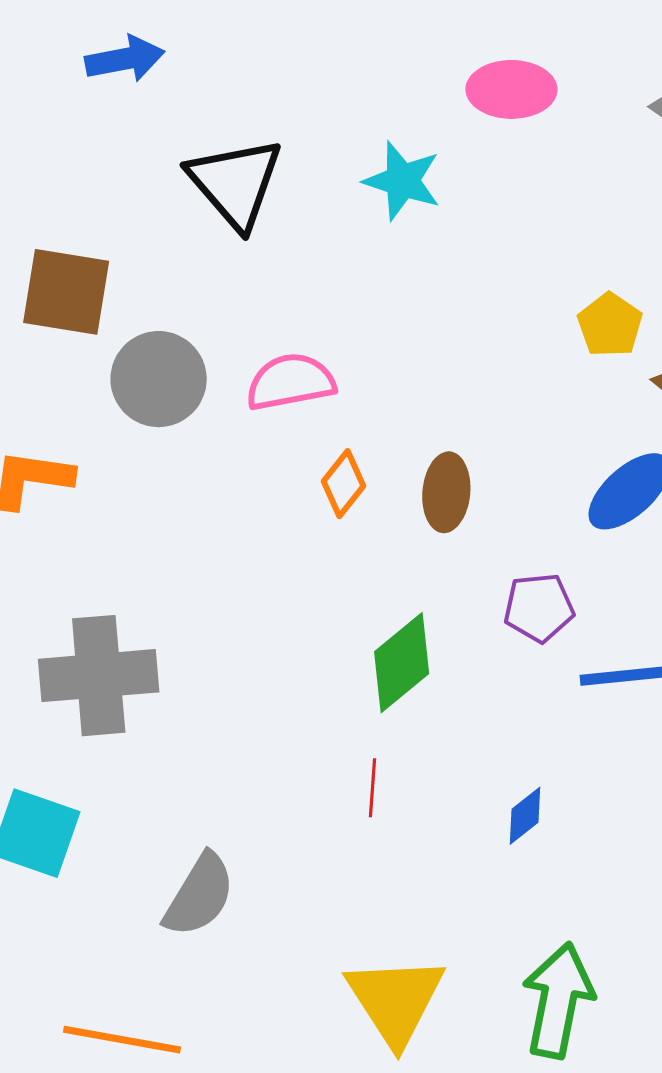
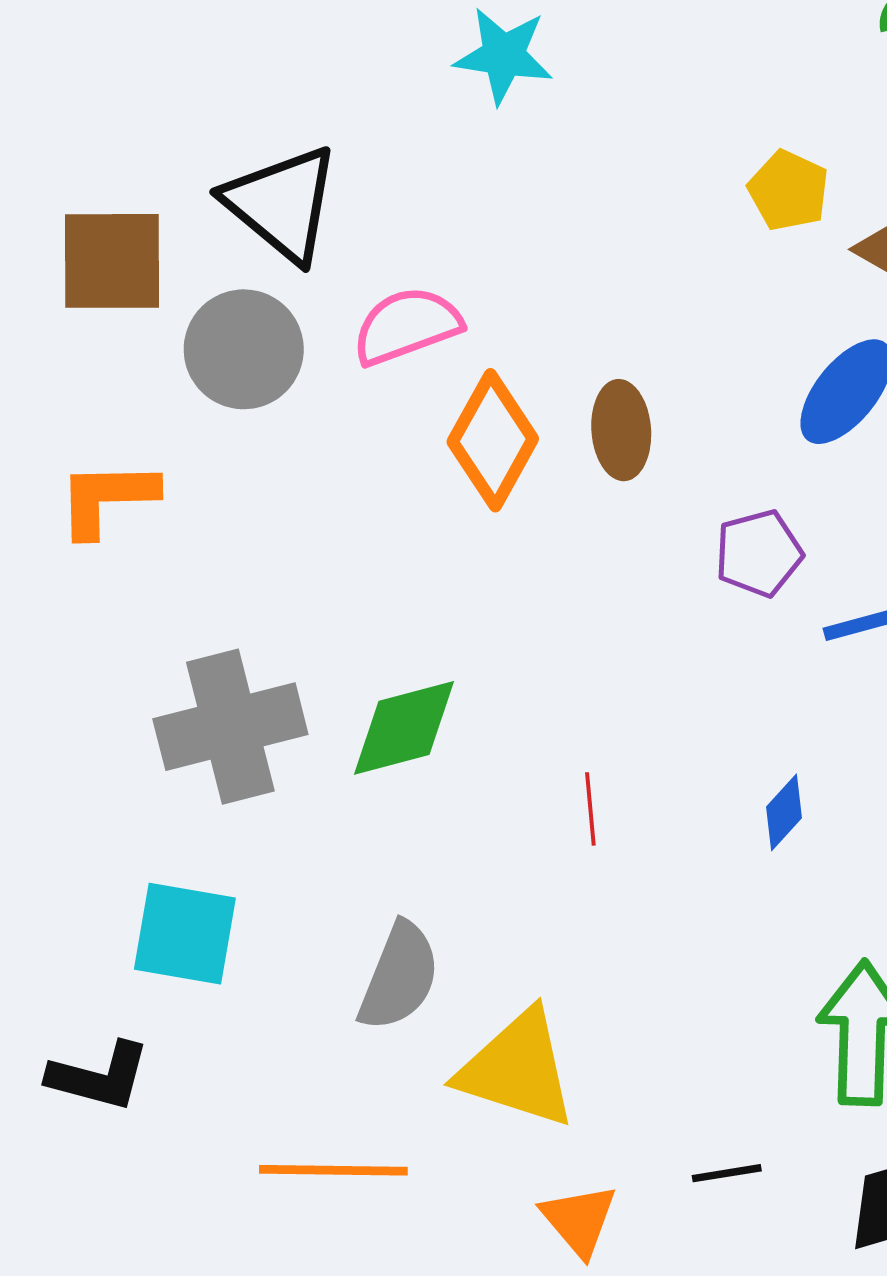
black triangle: (235, 183) -> (282, 204), moved
orange diamond: (344, 484) -> (493, 440), size x1.6
green diamond: (402, 663) -> (404, 728), moved, turned 34
yellow triangle: (395, 1000) -> (517, 1069), moved, turned -30

